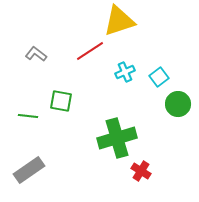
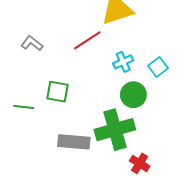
green circle: (178, 104) -> (133, 95), moved
gray rectangle: (29, 170) -> (74, 142), moved, turned 40

